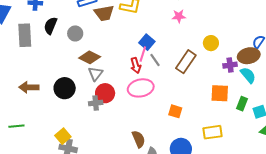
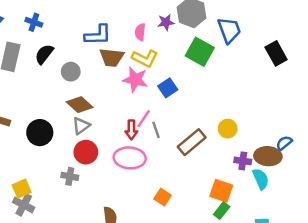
pink star: (179, 16) -> (135, 80), moved, size x1.5
blue square: (147, 42) -> (168, 88), moved
gray cross: (96, 103) -> (70, 176), moved
green rectangle: (242, 104) -> (222, 211), moved

